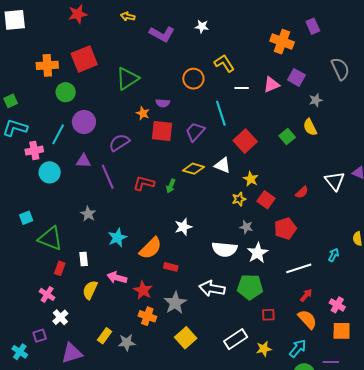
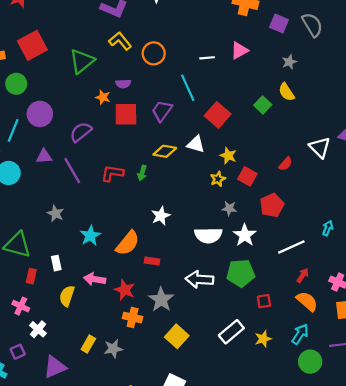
yellow L-shape: (224, 63) -> (120, 41), moved
purple square: (296, 77) -> (279, 23), moved

